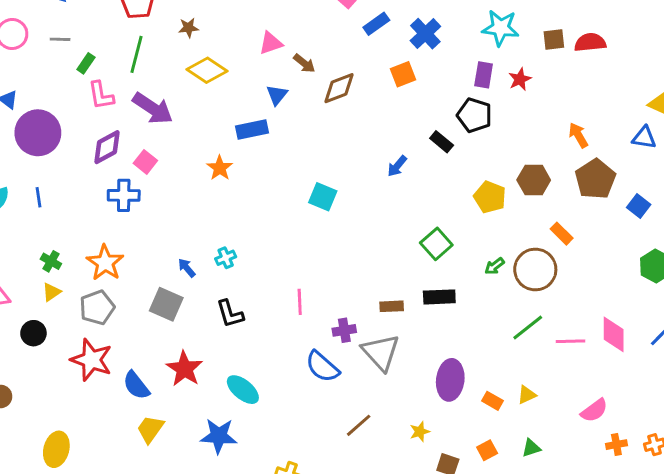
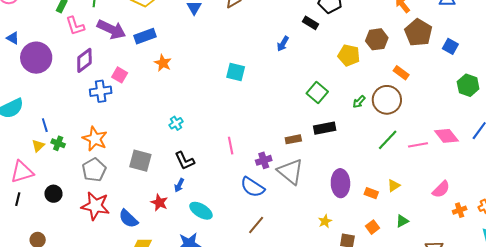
blue rectangle: (252, 129) -> (145, 36), moved
pink square: (145, 162) -> (120, 75), moved
blue line: (39, 197) -> (45, 125), moved
blue arrow: (187, 268) -> (179, 185), moved, turned -104
yellow triangle: (51, 292) -> (38, 146), moved
pink diamond: (614, 334) -> (446, 136), turned -30
red star: (184, 369) -> (159, 203), size x0.7
brown line: (359, 425) -> (256, 225), moved

